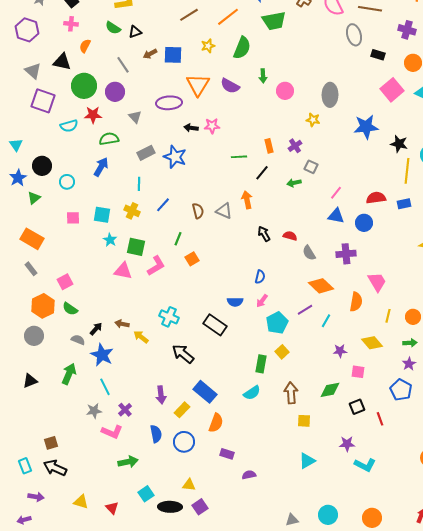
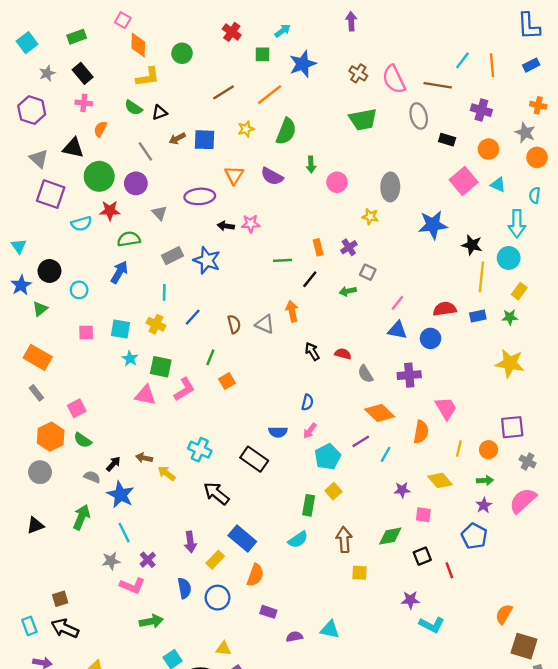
green trapezoid: (274, 21) -> (363, 120), moved
orange triangle: (198, 85) -> (234, 175), size x0.7
cyan triangle: (307, 461) -> (330, 630), moved, turned 42

